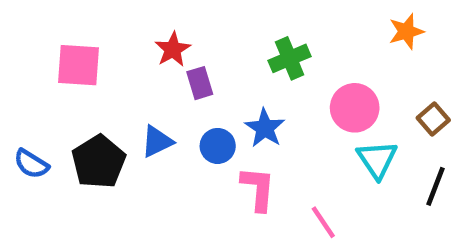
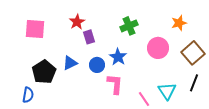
orange star: (406, 31) -> (179, 23), moved
brown square: (433, 119) -> (193, 53), size x1.6
cyan triangle: (377, 159) -> (167, 91), moved
blue semicircle: (31, 164) -> (28, 95), moved, turned -112

